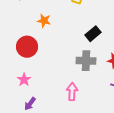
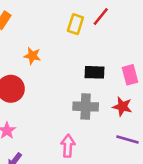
black rectangle: (93, 34) -> (94, 72), turned 42

